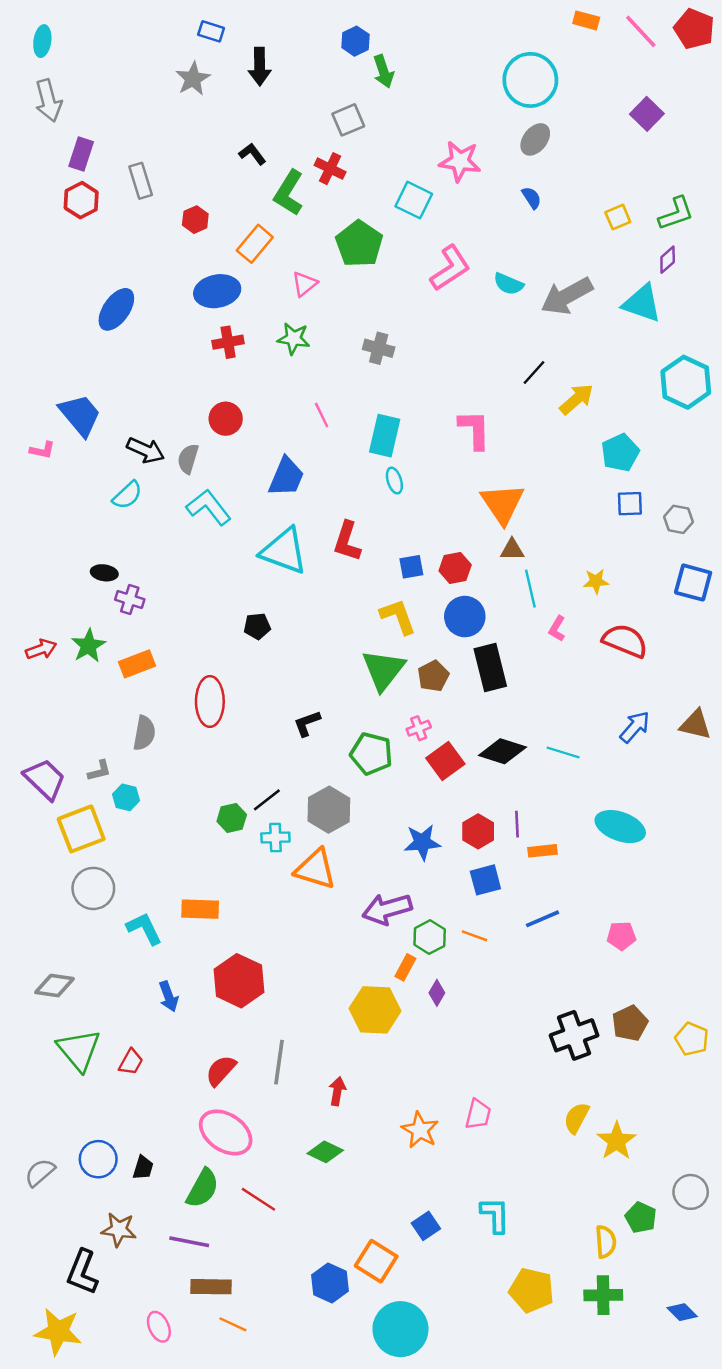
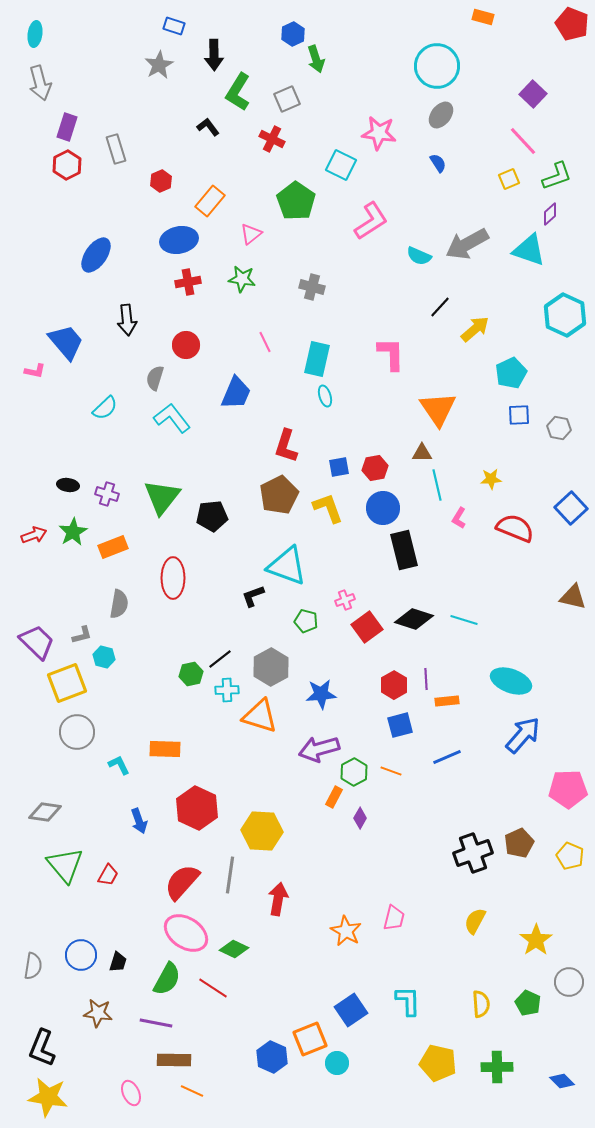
pink line: (641, 31) -> (523, 141), moved
green L-shape: (289, 193) -> (238, 92), moved
cyan semicircle: (509, 284) -> (419, 256), moved
black arrow: (146, 450) -> (127, 320), moved, turned 60
orange triangle: (502, 504) -> (438, 409), moved
cyan triangle: (284, 551) -> (287, 566), moved
black ellipse: (104, 573) -> (68, 485), moved
blue square: (693, 583) -> (571, 508), moved, turned 32
black pentagon: (257, 626) -> (212, 516), size x1.4
green triangle: (383, 670) -> (162, 497), moved
brown pentagon: (433, 676) -> (279, 495), moved, size x1.5
blue arrow: (635, 727) -> (523, 735), moved, size x1.4
green pentagon: (371, 754) -> (306, 621), size x0.7
blue star: (422, 842) -> (321, 694), moved
cyan L-shape: (144, 929) -> (119, 765), size x0.7
pink pentagon: (621, 936) -> (568, 789), moved, size x1.6
yellow hexagon: (375, 1010) -> (262, 831), moved
red semicircle: (221, 1071) -> (182, 882), size x1.4
red arrow: (337, 1091) -> (278, 899), size x1.4
yellow star: (617, 1141) -> (536, 940), moved
green diamond: (325, 1152) -> (234, 949), moved
gray semicircle: (40, 1173) -> (33, 966), turned 140
blue square: (426, 1226) -> (351, 1010), size x1.4
yellow semicircle: (606, 1242) -> (481, 1004), moved
orange square: (376, 1261) -> (310, 1039), turned 36
black L-shape: (82, 1272) -> (42, 1048), moved
cyan circle: (400, 1329) -> (337, 1063), moved, size x0.5

